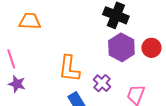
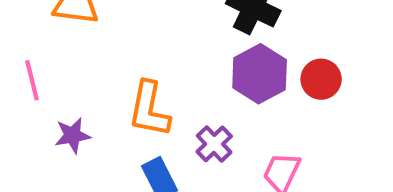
purple star: (17, 84) -> (73, 135), moved, turned -30

